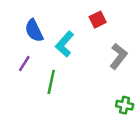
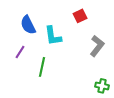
cyan L-shape: (65, 44) -> (53, 36), turned -50

